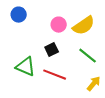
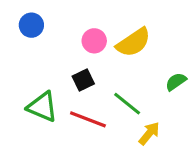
green line: (88, 56) -> (127, 104), moved

